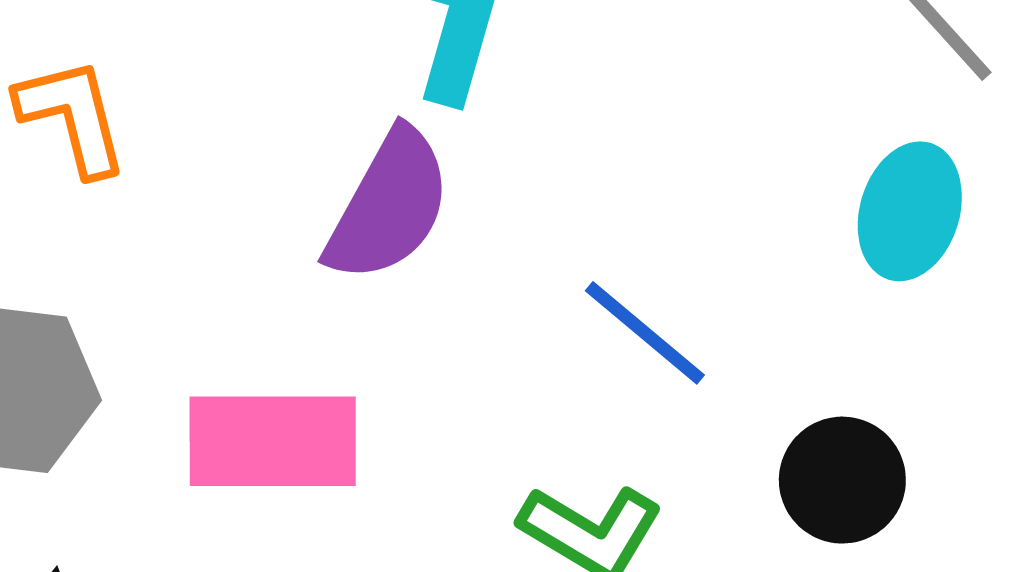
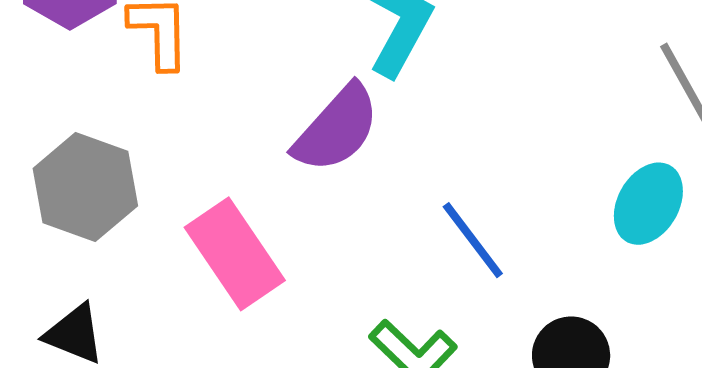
pink rectangle: (273, 441) -> (235, 254), turned 43

